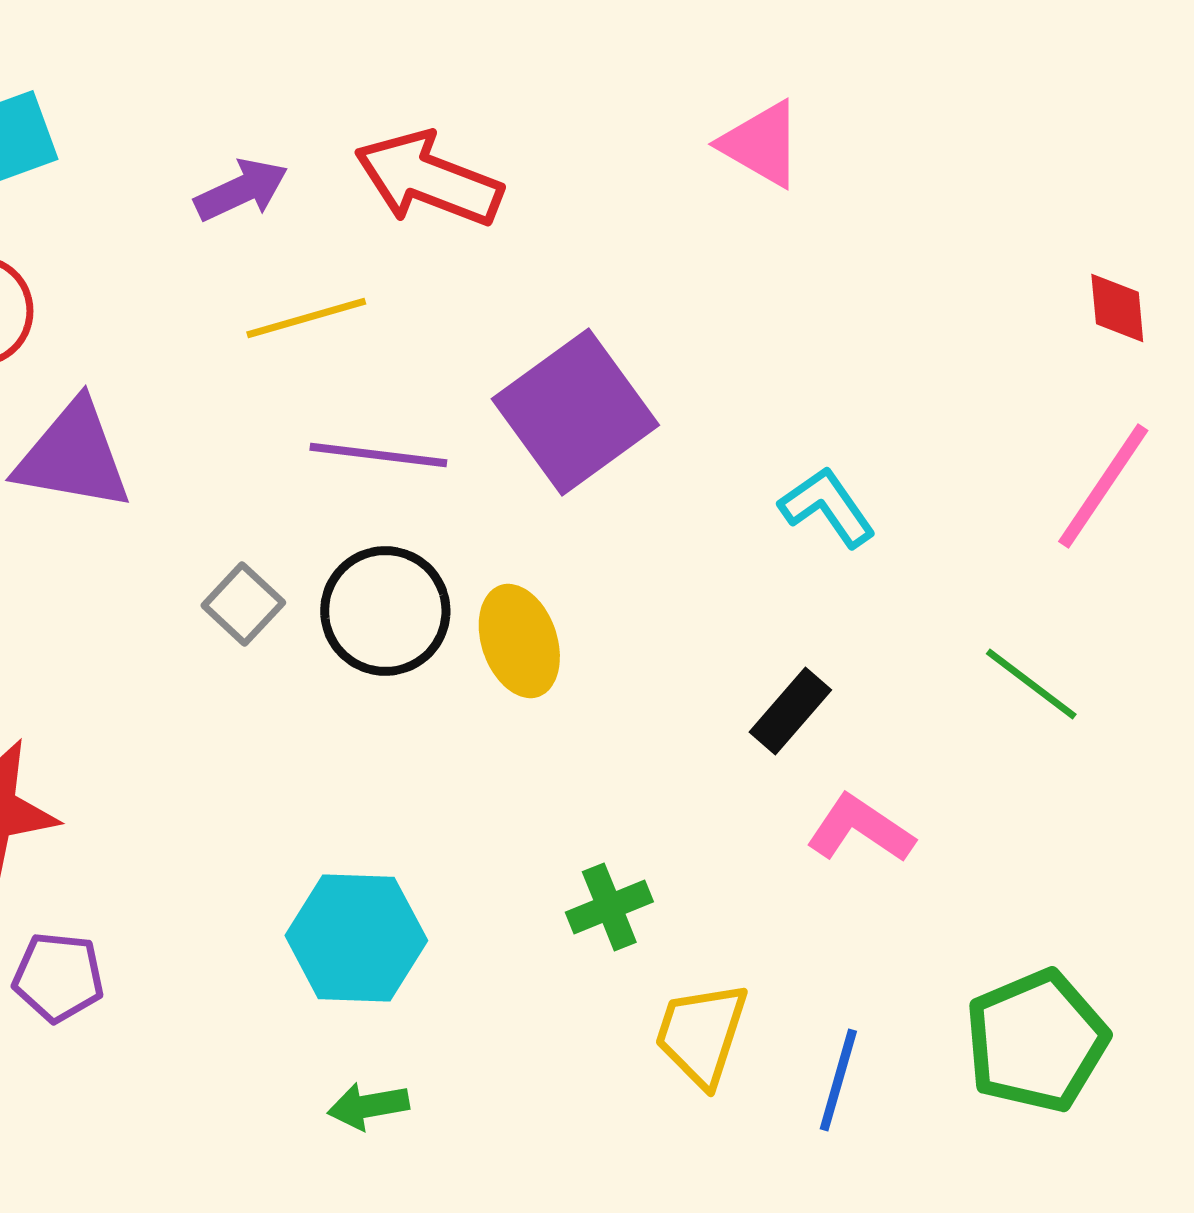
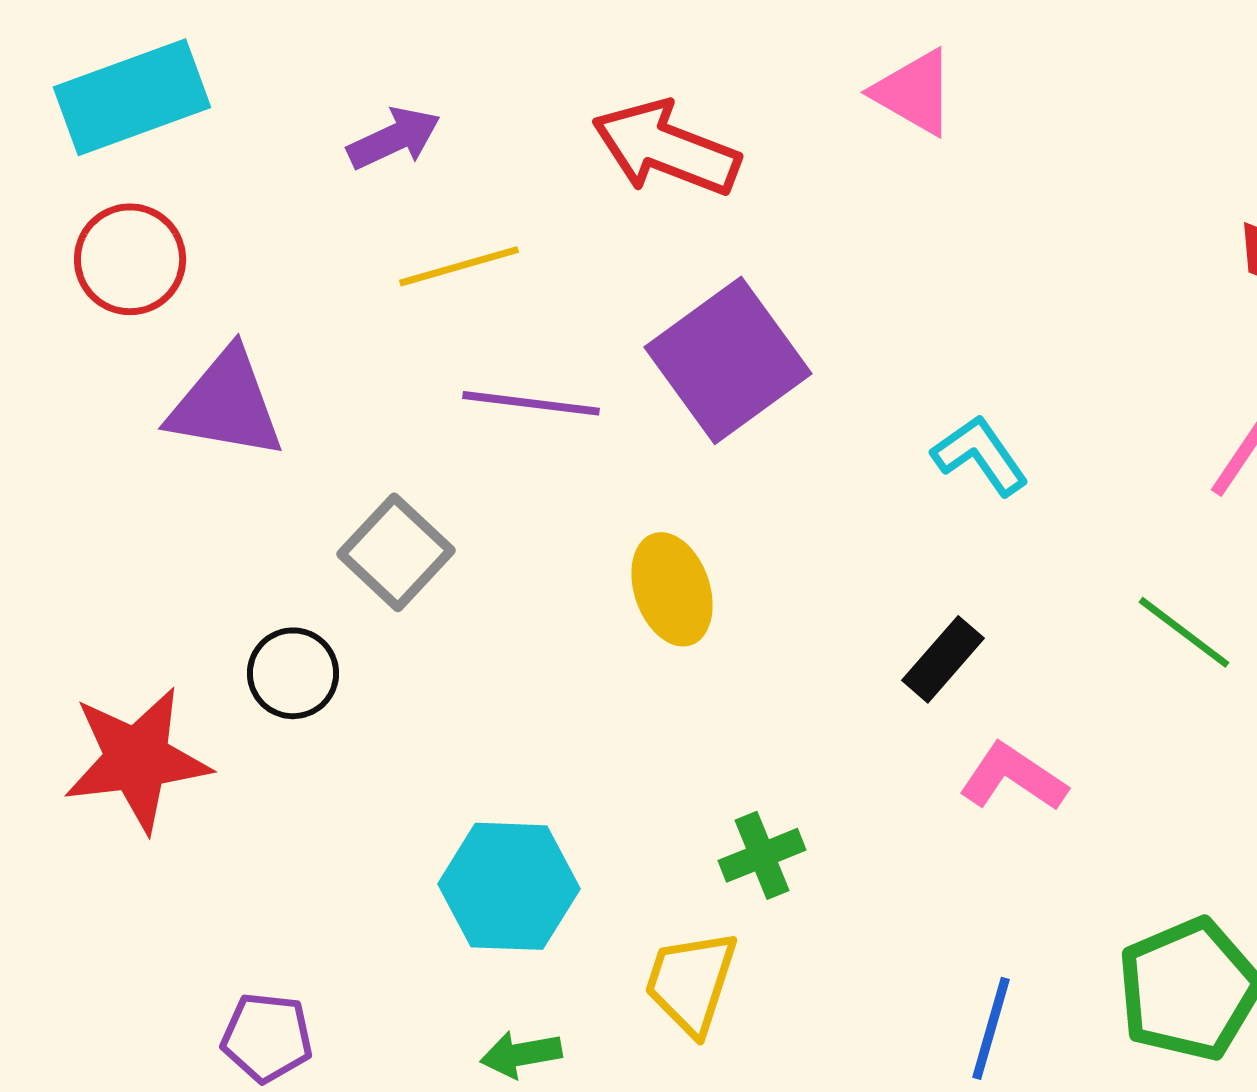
red arrow: (428, 179) -> (666, 148), moved
gray square: (243, 604) -> (396, 552), size x1.4
black circle: (385, 611) -> (293, 673), moved, size x0.7
purple pentagon: (58, 977) -> (267, 1037), moved
yellow trapezoid: (701, 1034) -> (691, 982), moved

